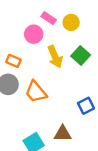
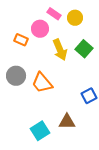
orange rectangle: (13, 61) -> (21, 40), moved

